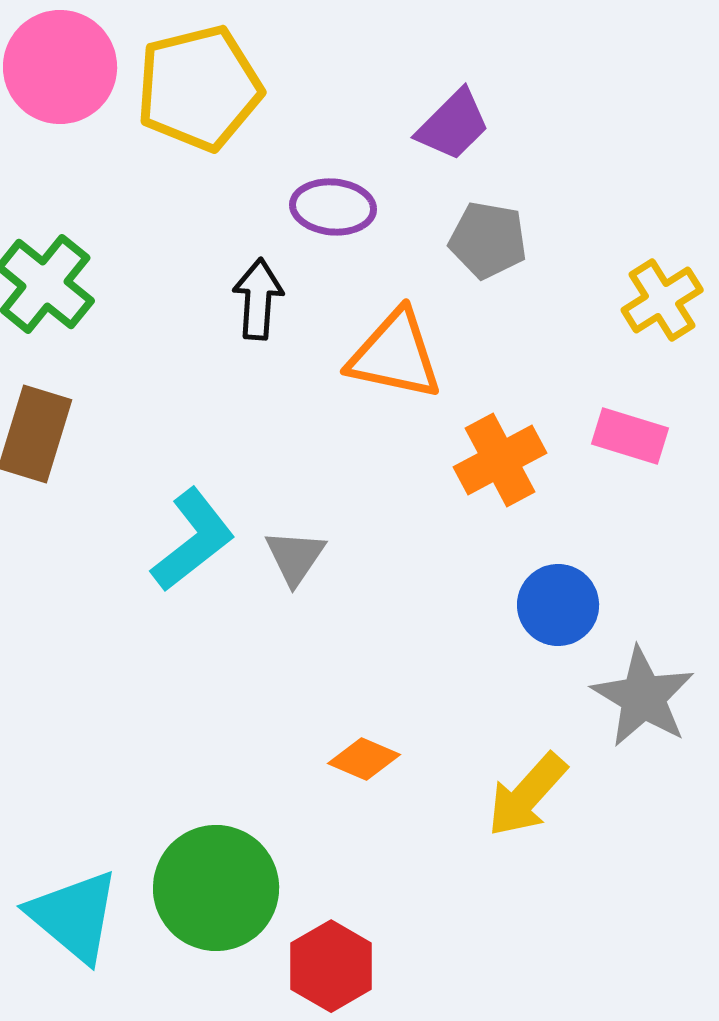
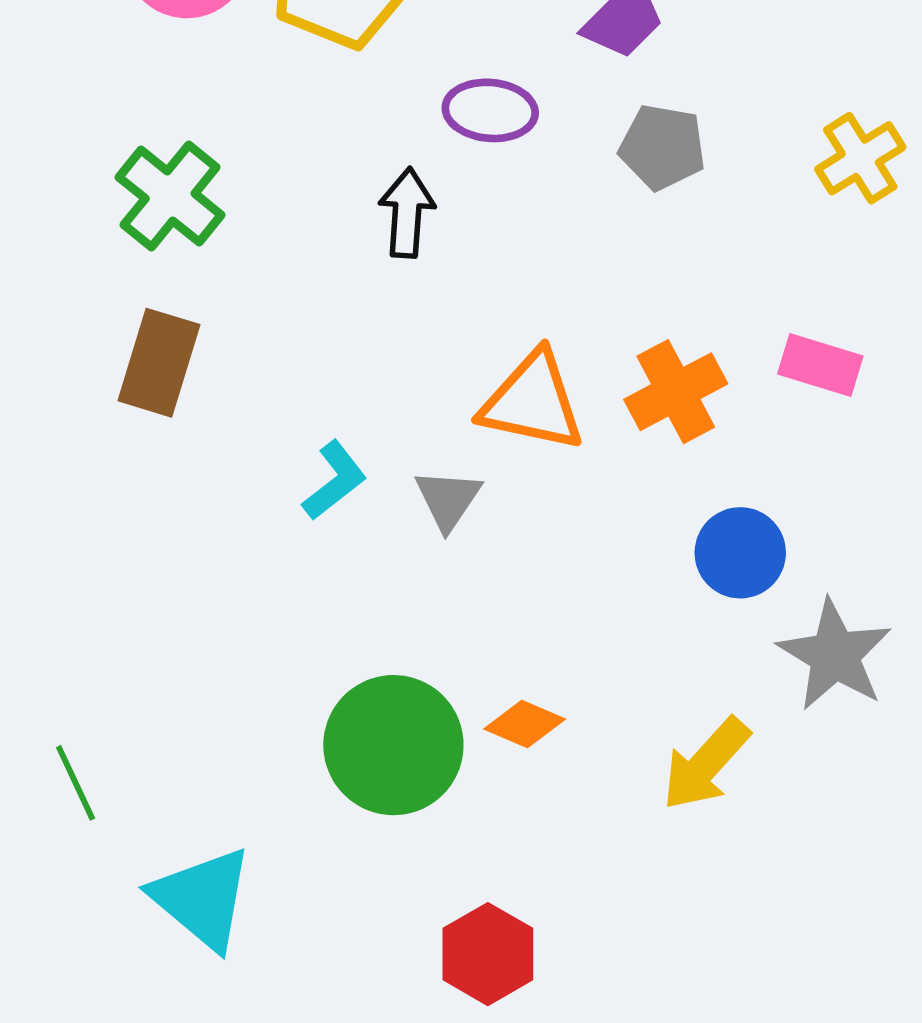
yellow cross: (662, 300) -> (860, 158), moved
orange triangle: (395, 355) -> (532, 402), moved
cyan L-shape: (193, 540) -> (335, 481), size x0.7
green circle: (216, 888) -> (393, 745), moved

